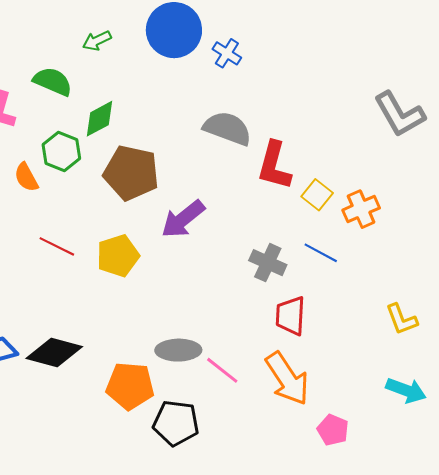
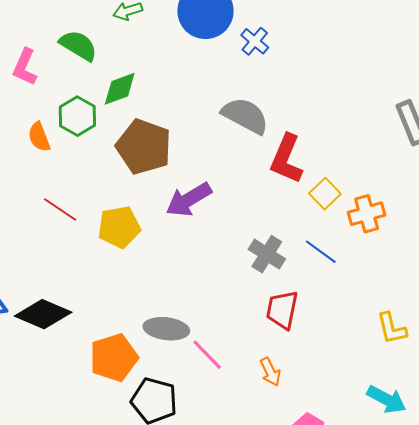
orange arrow: (287, 379) -> (270, 372), size x0.5
orange pentagon: (130, 386) -> (114, 358), turned -30

